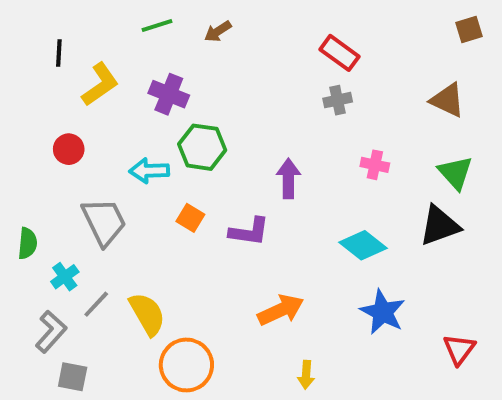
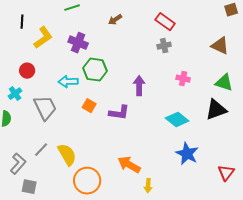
brown arrow: (218, 31) -> (115, 20), moved
green triangle: (455, 173) -> (224, 83), turned -30
cyan cross: (65, 277) -> (15, 94), moved
orange arrow: (281, 310) -> (129, 165), moved, turned -125

